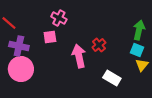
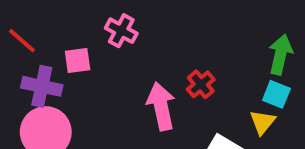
pink square: (50, 37) -> (78, 61), moved
yellow triangle: (142, 65) -> (262, 122), moved

